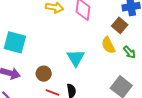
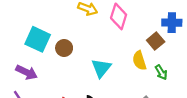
brown circle: (44, 74) -> (64, 48), moved

